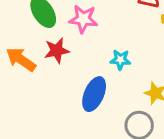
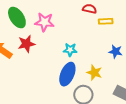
blue ellipse: (94, 94) -> (67, 74), moved

